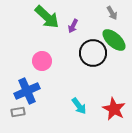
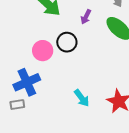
purple arrow: (73, 26) -> (86, 17), moved
black circle: (93, 53) -> (67, 42), moved, size x0.7

